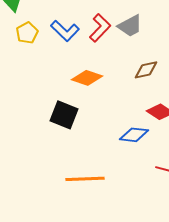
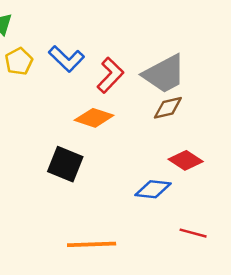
gray trapezoid: (130, 26) -> (164, 74), moved, size x1.4
red L-shape: (100, 28) -> (110, 75), moved

